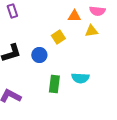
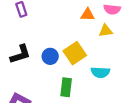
yellow square: (58, 37) -> (75, 53), moved, size x1.5
cyan semicircle: (80, 78) -> (100, 72), moved

